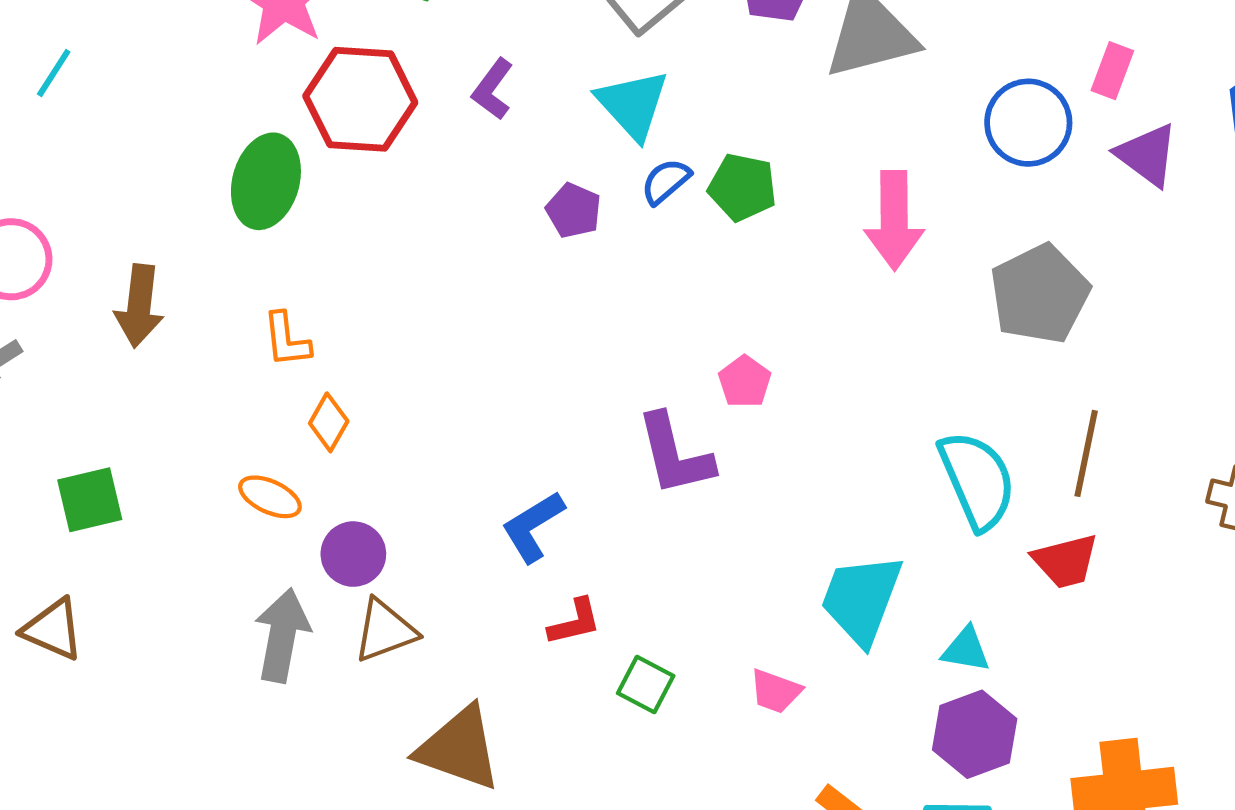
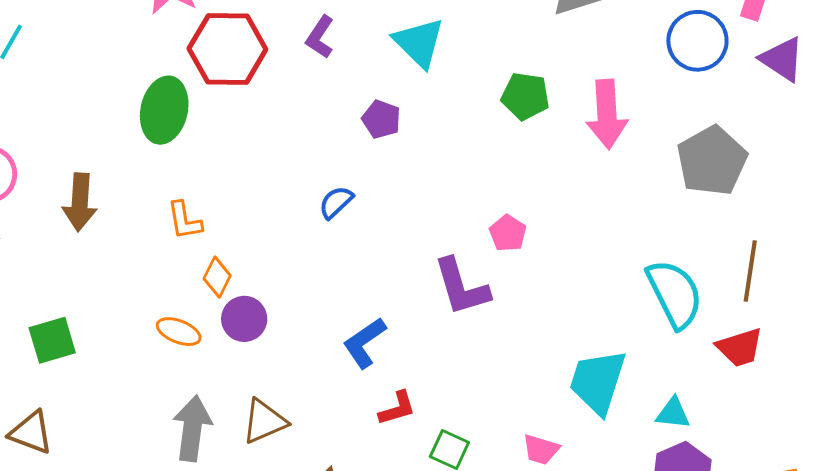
blue semicircle: (666, 181) -> (336, 202), moved
green pentagon: (742, 187) -> (525, 96), moved
purple circle: (353, 554) -> (244, 319), moved

